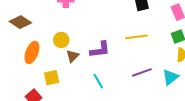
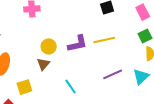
yellow circle: (61, 40) -> (49, 46), moved
purple L-shape: (100, 50) -> (77, 44), moved

